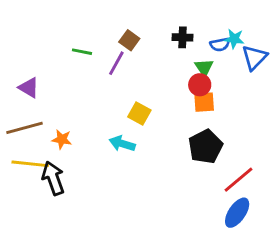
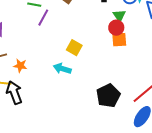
purple line: (116, 63) -> (43, 18), moved
black pentagon: (205, 147) -> (108, 96), moved

